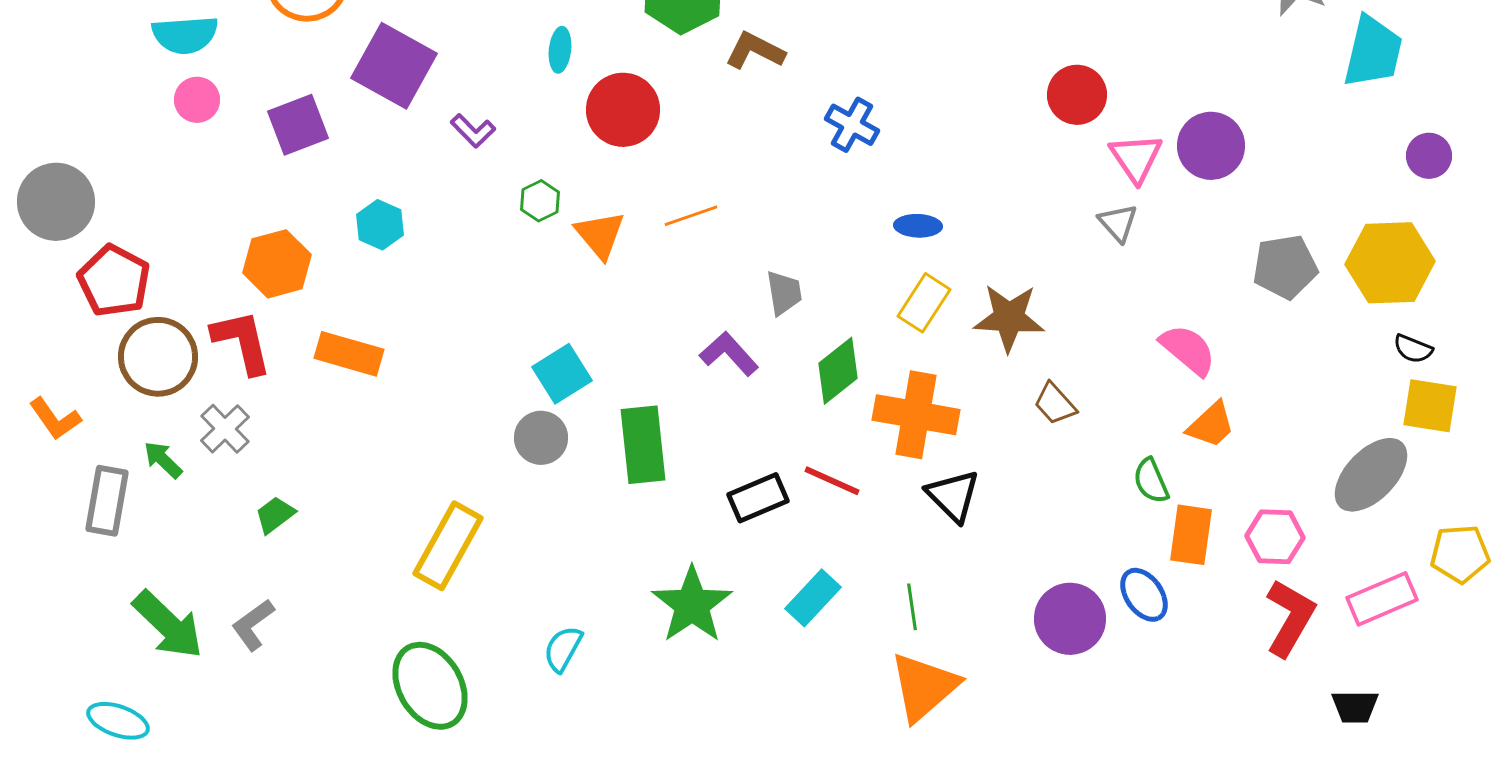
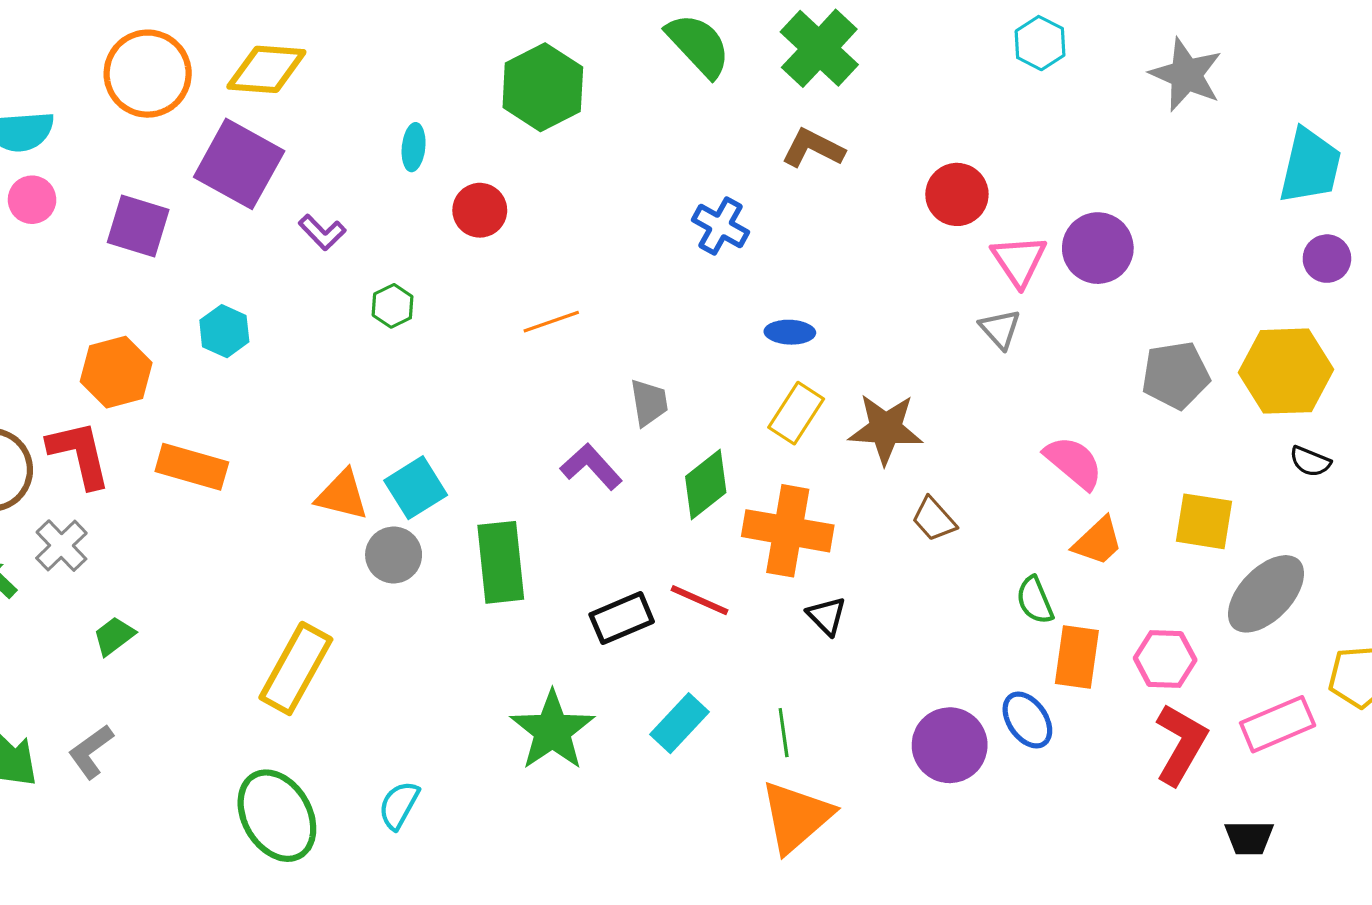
brown L-shape: (755, 51) -> (813, 148), moved
cyan trapezoid: (1373, 52) -> (1310, 166), moved
red circle: (623, 110) -> (480, 210), size x0.7
purple square: (298, 125) -> (138, 226), turned 38
orange triangle: (600, 235) -> (342, 495), moved, turned -36
yellow square: (1430, 406) -> (1204, 521), moved
black triangle: (953, 496) -> (827, 616), size x0.7
cyan semicircle: (563, 649) -> (399, 805), moved

